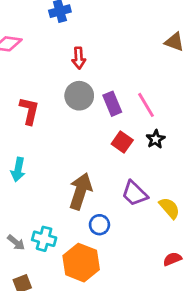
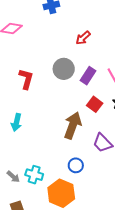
red arrow: (79, 58) -> (83, 38), moved, turned 49
purple rectangle: (112, 104) -> (88, 76), turned 54
brown arrow: (80, 191) -> (73, 125), moved

